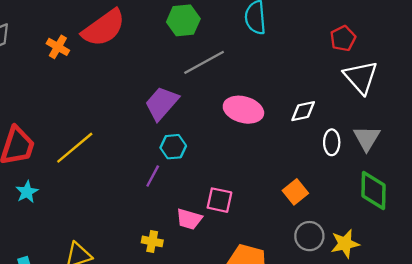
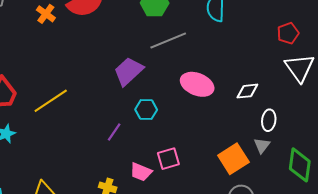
gray triangle: (367, 138) -> (262, 146), moved, size x0.7
cyan hexagon: (173, 147) -> (146, 110), moved
orange square: (295, 192) -> (233, 159), size x1.4
pink square: (219, 200) -> (168, 159), turned -35

